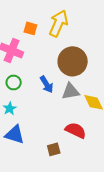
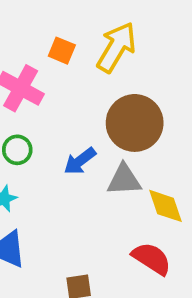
blue arrow: (47, 84) -> (80, 161), turned 78
red semicircle: (76, 130) -> (152, 259), moved

